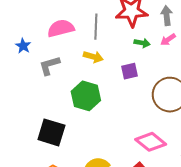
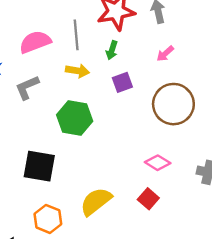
pink arrow: (168, 40) -> (165, 54), moved
green arrow: (142, 43) -> (112, 50), moved, turned 105
pink diamond: (151, 142) -> (158, 163), size x0.7

